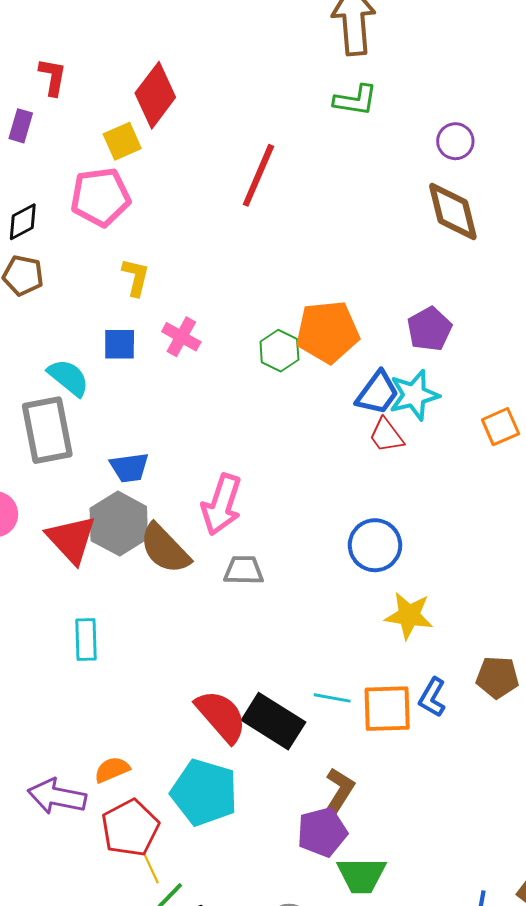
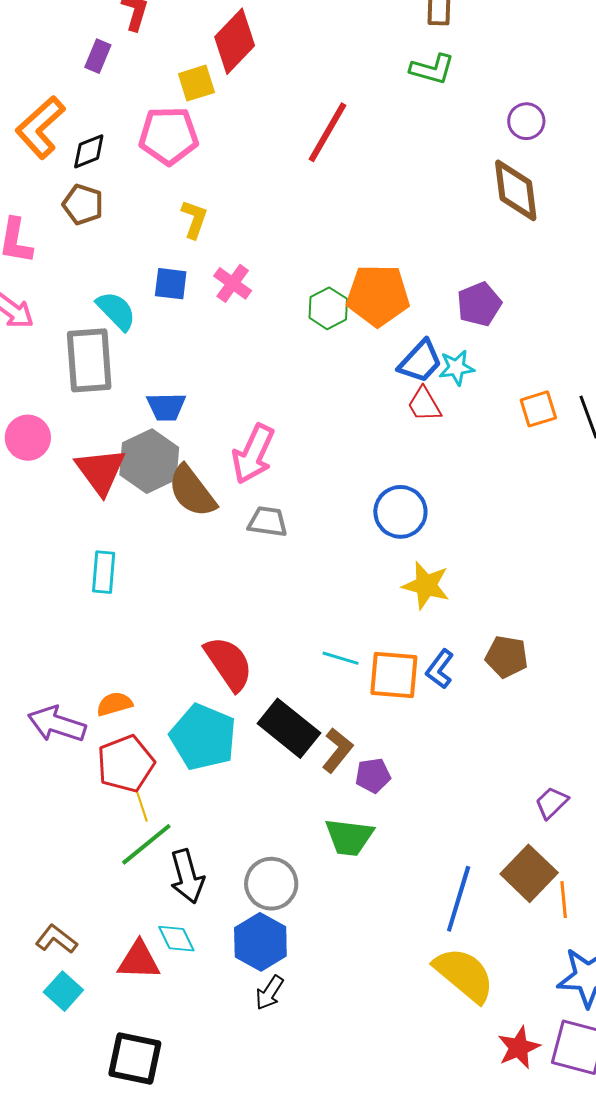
cyan star: (414, 395) -> (456, 368), size x0.7
black rectangle: (273, 721) -> (289, 728), moved
purple pentagon: (322, 832) -> (373, 776), moved, size x0.7

